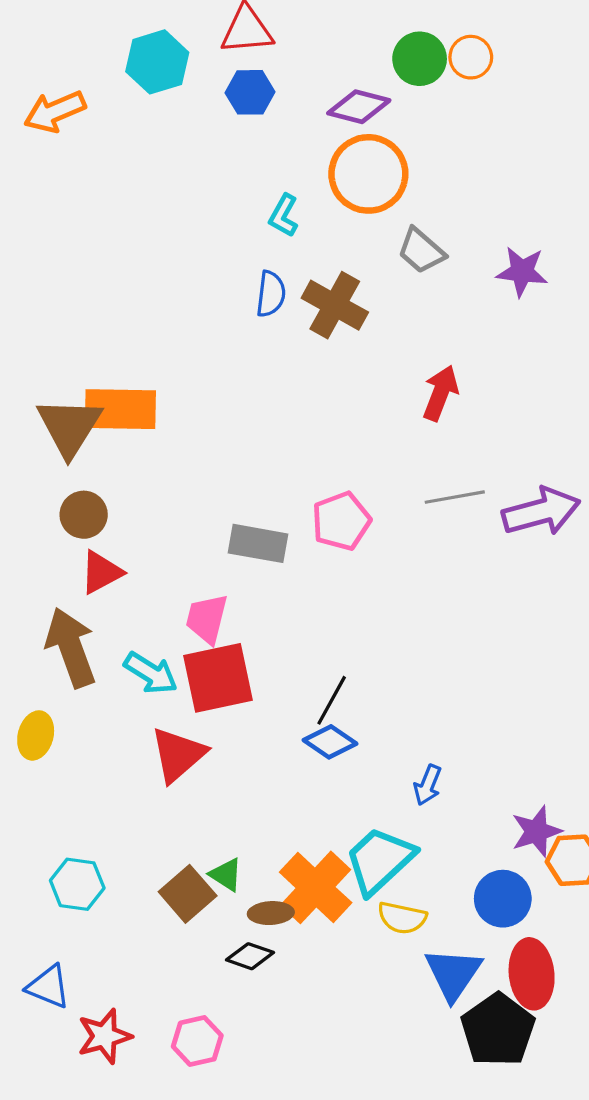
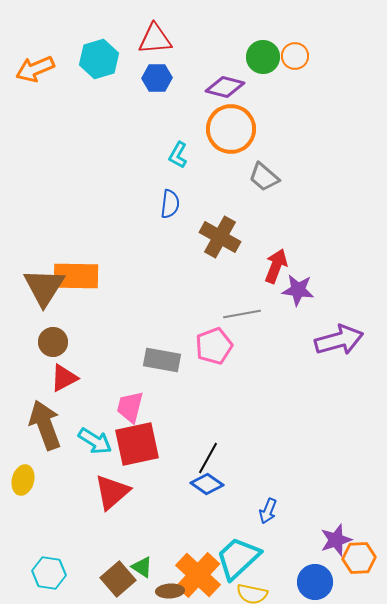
orange arrow: (55, 112) -> (35, 69), moved
purple star: (522, 272) -> (298, 290), moved
brown cross: (335, 305) -> (220, 237), moved
gray line: (455, 497) -> (242, 314), moved

